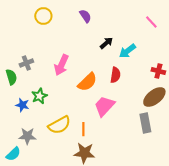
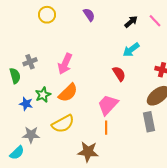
black arrow: (106, 43) -> (131, 22), moved
red semicircle: (115, 75) -> (119, 74), turned -42
orange semicircle: (87, 82) -> (68, 93), moved
orange line: (83, 129) -> (106, 128), moved

